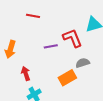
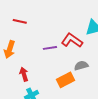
red line: (33, 16) -> (20, 21), moved
red L-shape: (72, 38) -> (72, 40), turned -35

